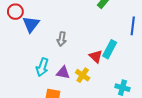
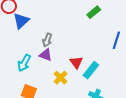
cyan rectangle: (110, 49) -> (91, 70), moved
purple triangle: (63, 73) -> (46, 55), moved

